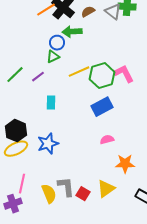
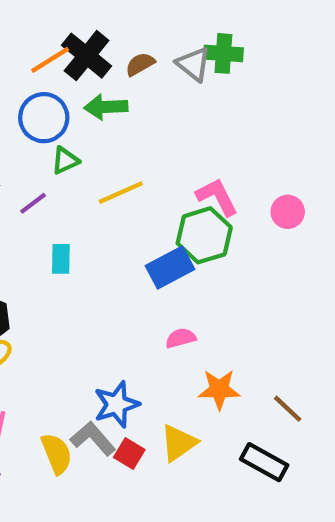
blue circle: (57, 43) -> (44, 118), moved, size x1.5
green hexagon: (102, 76) -> (204, 235), moved
blue star: (48, 144) -> (116, 404), moved
gray L-shape: (66, 187) -> (93, 439), turned -35

